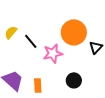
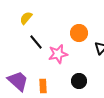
yellow semicircle: (11, 32) -> (26, 18), moved
orange circle: (74, 32) -> (79, 33), size x0.7

